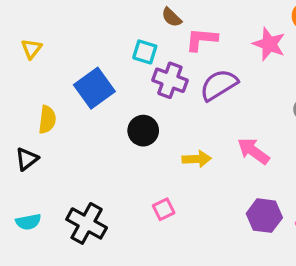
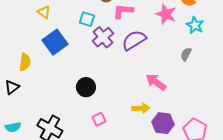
yellow triangle: (31, 49) -> (44, 12), moved, turned -32
purple cross: (170, 80) -> (103, 37), turned 30
black circle: (143, 131) -> (86, 87), moved
yellow arrow: (197, 159) -> (141, 108), moved

